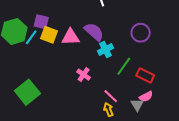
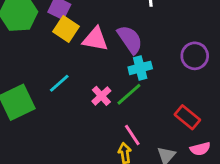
cyan line: (31, 37) -> (59, 83), moved
green line: (124, 66) -> (129, 94), moved
pink semicircle: (146, 97) -> (200, 149), moved

